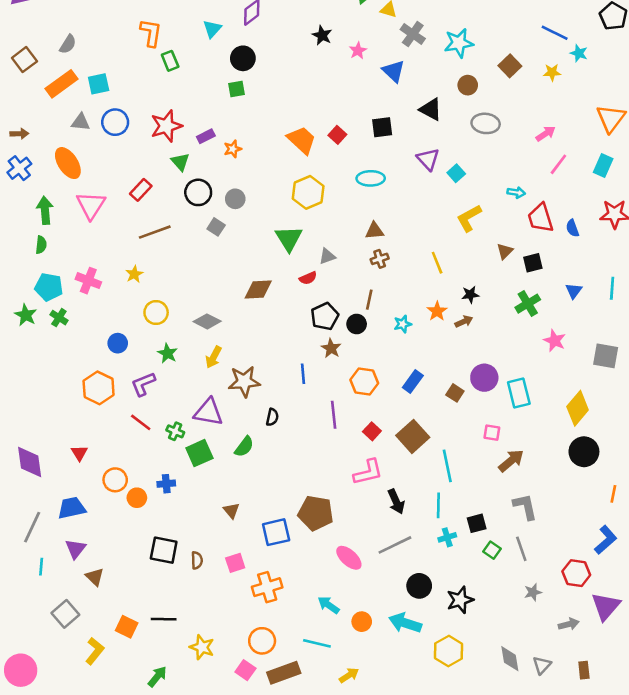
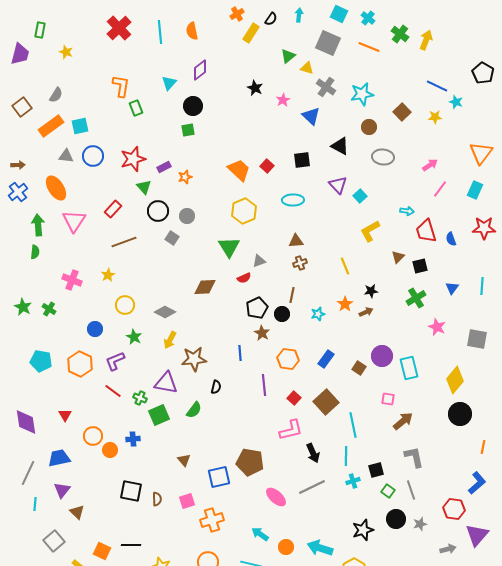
cyan pentagon: (49, 287) -> (41, 361), moved
black circle: (419, 586) -> (396, 519), moved

